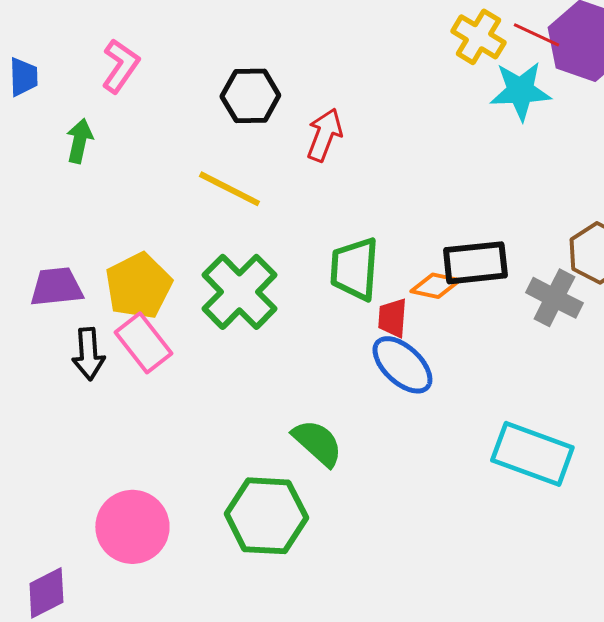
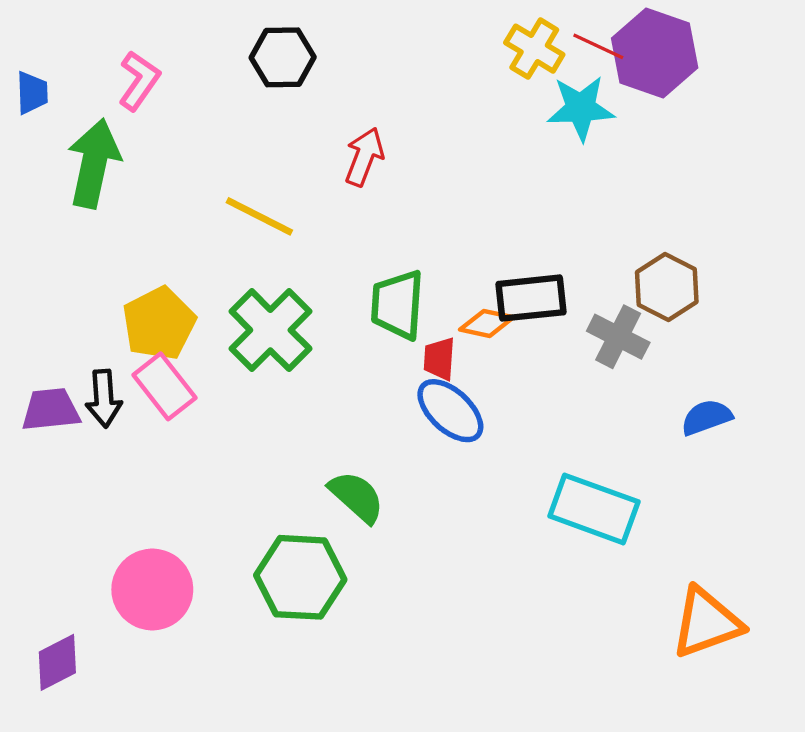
black hexagon: (250, 96) -> (283, 57), moved
green arrow: (79, 141) -> (94, 163), size x1.8
purple trapezoid: (56, 287) -> (51, 410), moved

